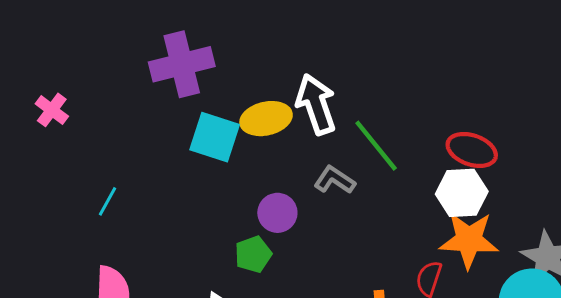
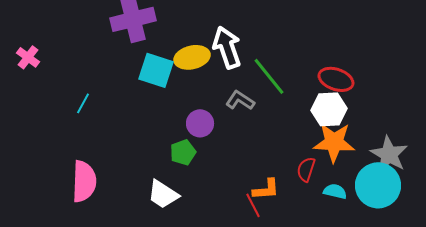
pink cross: (52, 110) -> (28, 57), moved
cyan line: (107, 201) -> (83, 103), moved

